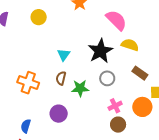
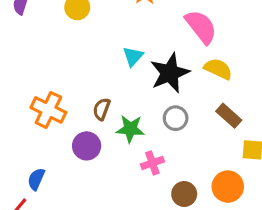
cyan triangle: (64, 55) -> (133, 56), moved
pink cross: (115, 106) -> (152, 163), moved
orange circle: (142, 107) -> (228, 187), moved
purple circle: (59, 114) -> (87, 146), moved

